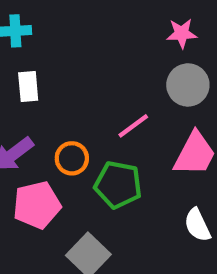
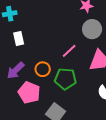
pink pentagon: (37, 205) -> (29, 93), turned -30

